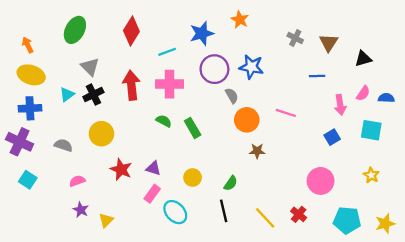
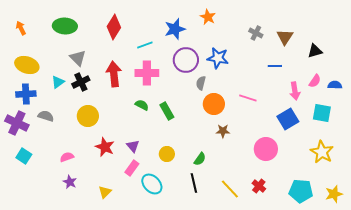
green ellipse: (75, 30) -> (65, 26), turned 65
orange arrow: (28, 45) -> (21, 28), moved
gray semicircle: (232, 96) -> (201, 83), turned -136
blue square: (332, 137) -> (288, 119), size x1.5
gray semicircle: (63, 145) -> (46, 116), moved
purple triangle: (153, 168) -> (133, 146), turned 32
yellow star: (371, 175) -> (322, 152), size x1.6
pink circle: (321, 181) -> (266, 149), moved
yellow triangle: (106, 220) -> (105, 192), moved

